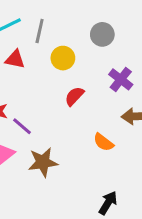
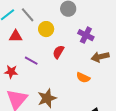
gray line: (40, 31) -> (28, 15), turned -42
purple line: (22, 126) -> (31, 61), moved

